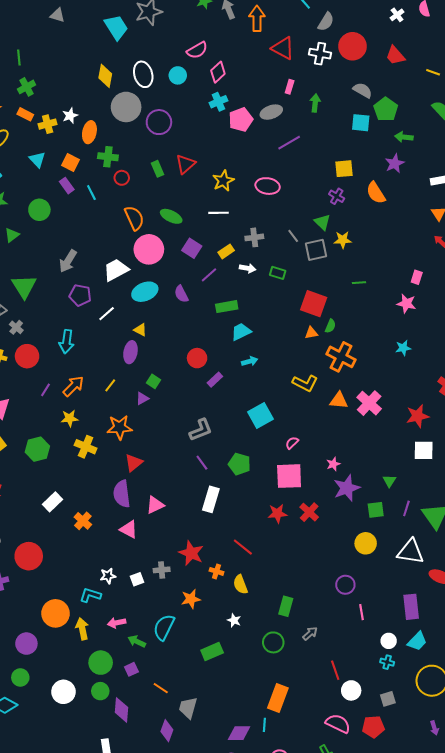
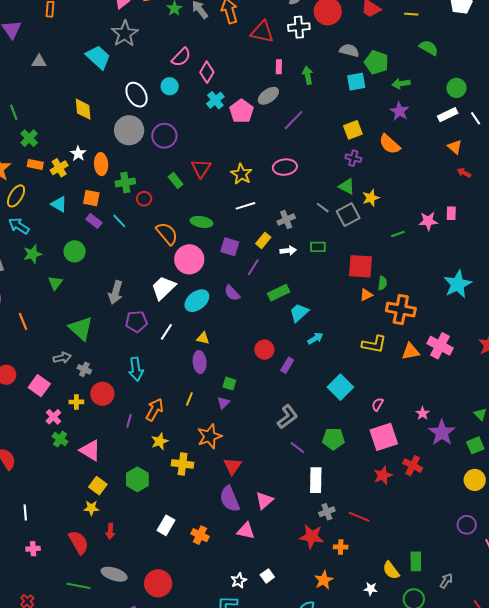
yellow diamond: (105, 76) -> (83, 109), moved
pink star: (406, 304) -> (428, 221), moved
cyan star: (403, 348) -> (458, 284), size x1.8
gray cross: (162, 570) -> (327, 512), moved
yellow semicircle: (240, 584) -> (391, 570), moved

